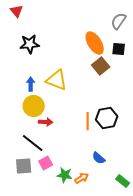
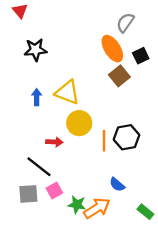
gray semicircle: (119, 21) -> (125, 23), moved
black square: (119, 49) -> (141, 56), turned -32
yellow circle: (34, 106) -> (79, 123), moved
orange arrow: (82, 178) -> (97, 208), size x1.6

